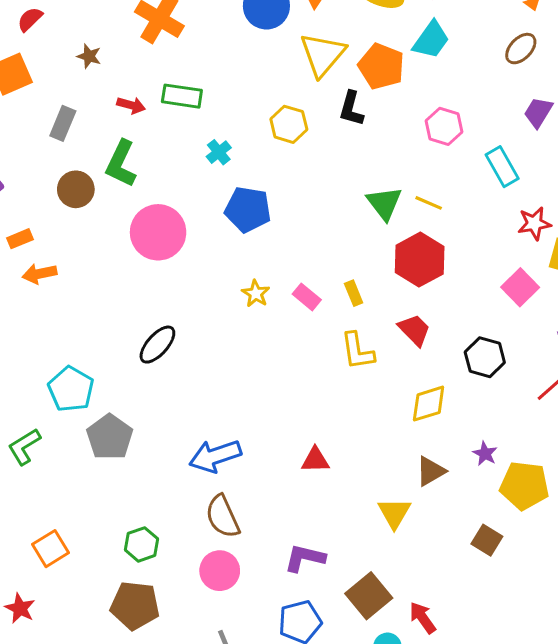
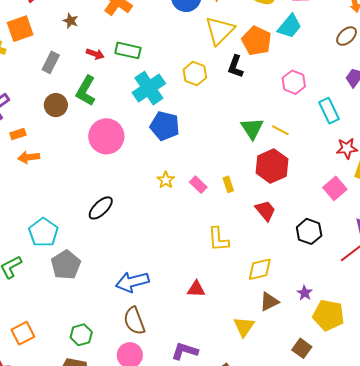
cyan cross: (219, 152) -> (149, 88), size x2.0
yellow L-shape: (357, 351) -> (218, 239), moved
yellow diamond: (429, 404) -> (260, 269), moved

